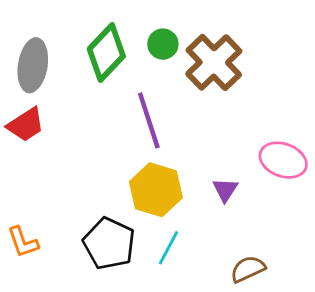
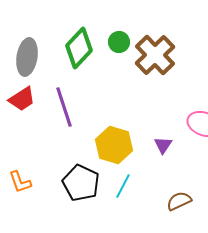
purple line: (149, 120) -> (64, 107), moved

